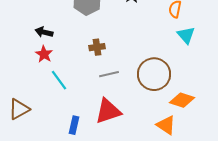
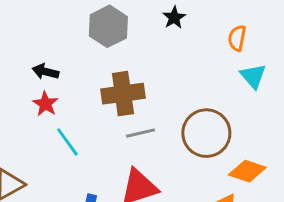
brown cross: (97, 47) -> (123, 94), size x1.8

